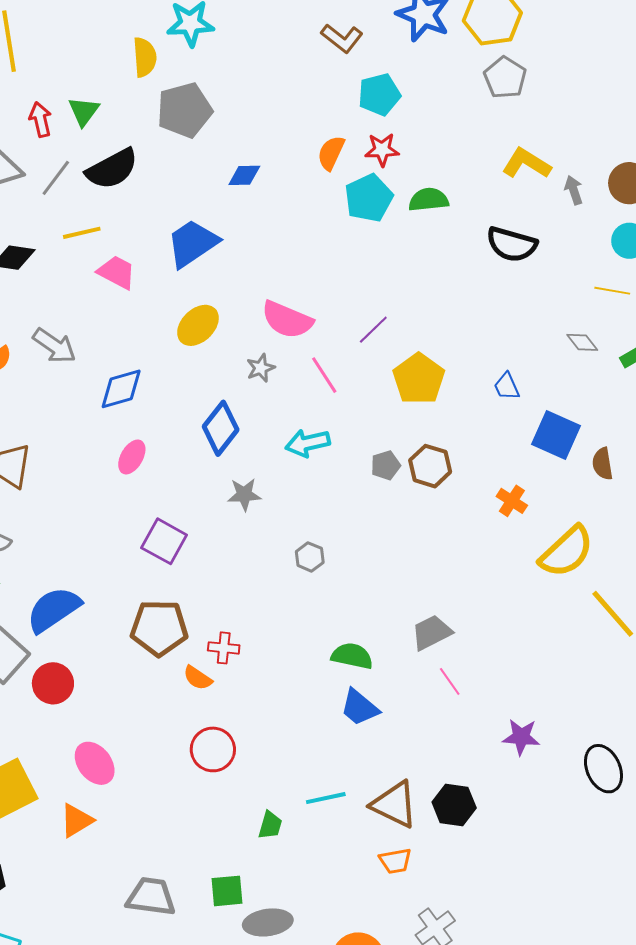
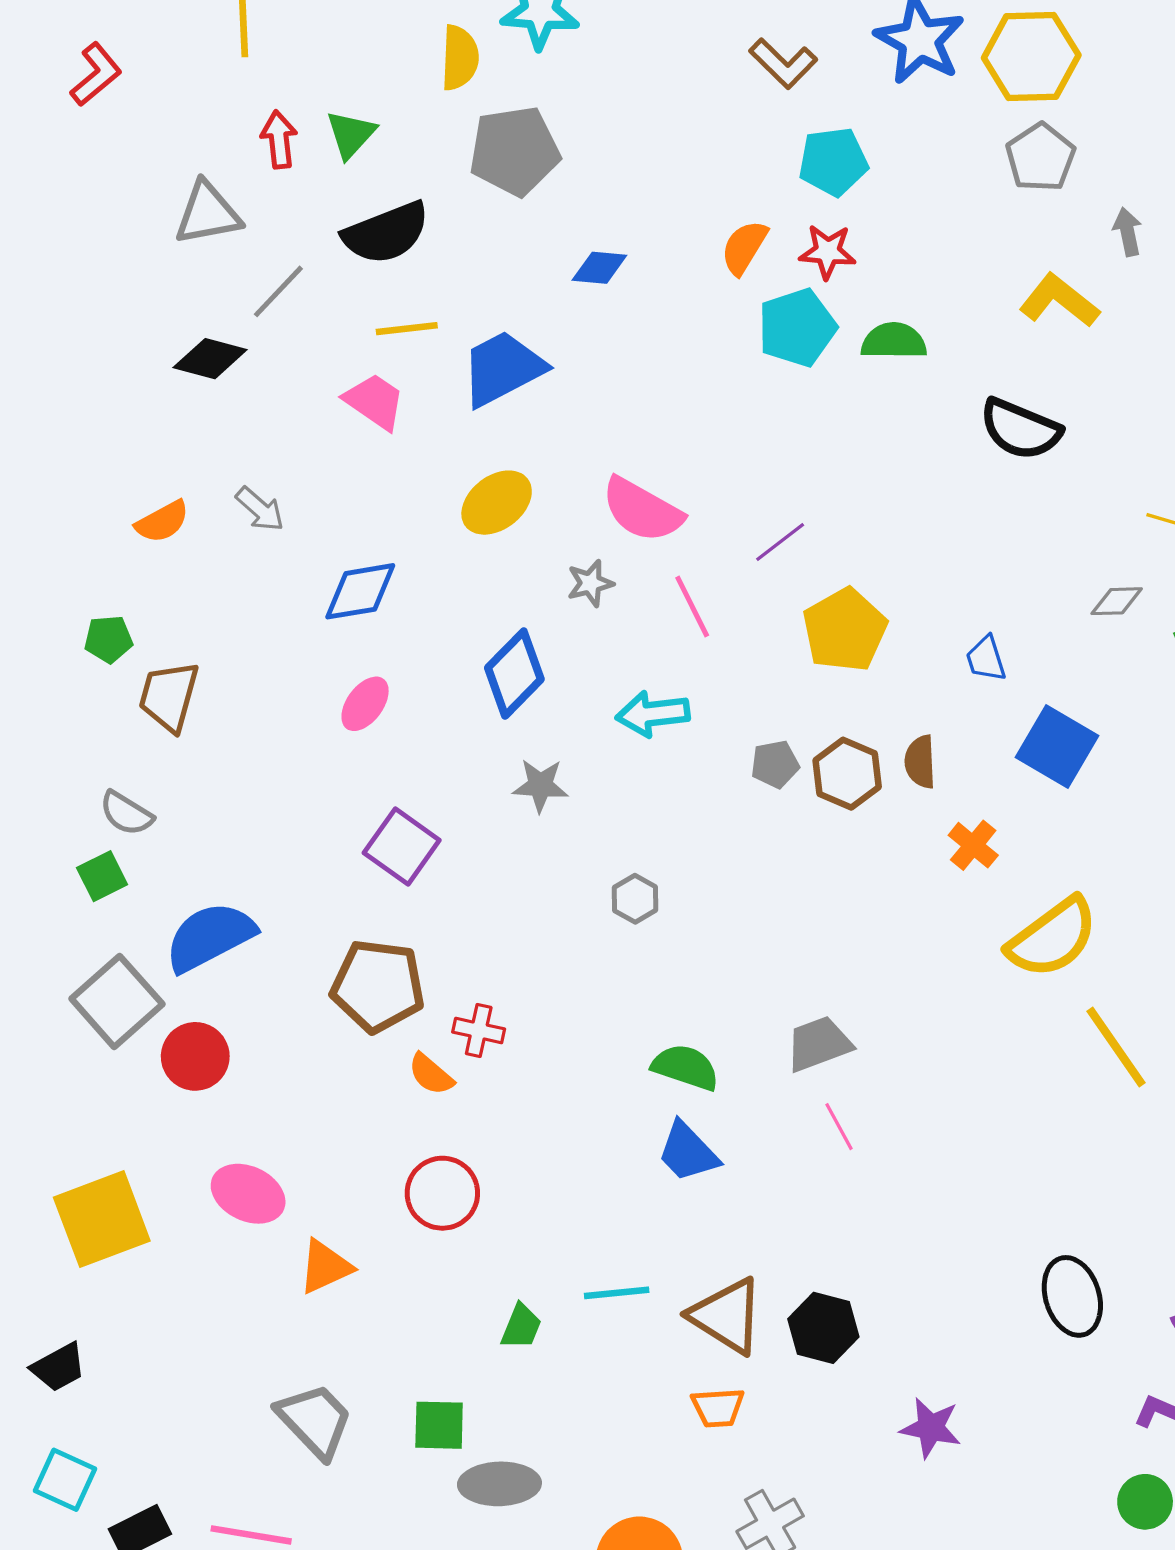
gray line: (56, 178) -> (278, 291), moved
gray arrow: (574, 190) -> (1128, 232), moved
yellow line: (82, 233) -> (407, 329), moved
gray diamond: (582, 342) -> (1117, 601), turned -60
gray arrow: (54, 346) -> (260, 509), size x0.7
brown semicircle: (602, 464) -> (920, 762), moved
purple star: (521, 737) -> (931, 1428), moved
pink ellipse: (95, 763) -> (248, 1194), turned -33
orange triangle: (77, 820) -> (325, 1267), moved
gray trapezoid: (151, 897) -> (315, 1420), turned 32

